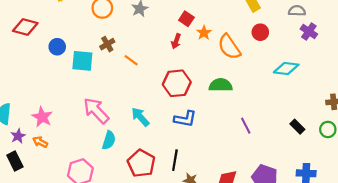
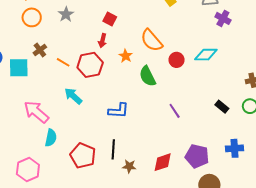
red circle: (260, 32) -> (177, 60), moved
orange star: (204, 33) -> (126, 56), moved
red hexagon: (177, 83) -> (90, 65), moved
green semicircle: (221, 85) -> (148, 76), turned -110
cyan arrow: (140, 117) -> (73, 96), moved

